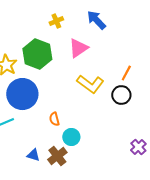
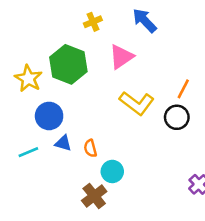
blue circle: (22, 94) -> (49, 116), size x0.7
blue triangle: (33, 155) -> (63, 143), moved

